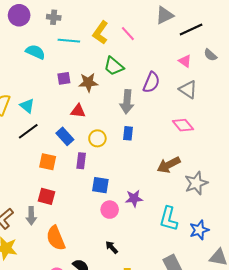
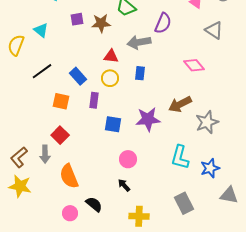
gray triangle: (188, 90) -> (214, 30), moved
gray arrow: (127, 102) -> (139, 42), turned 75
cyan triangle: (27, 106) -> (41, 30), moved
red triangle: (78, 111) -> (111, 56), moved
red square: (47, 196) -> (60, 135), turned 30
purple star: (134, 198) -> (148, 119), moved, size x1.4
pink circle: (110, 210) -> (128, 159), moved

